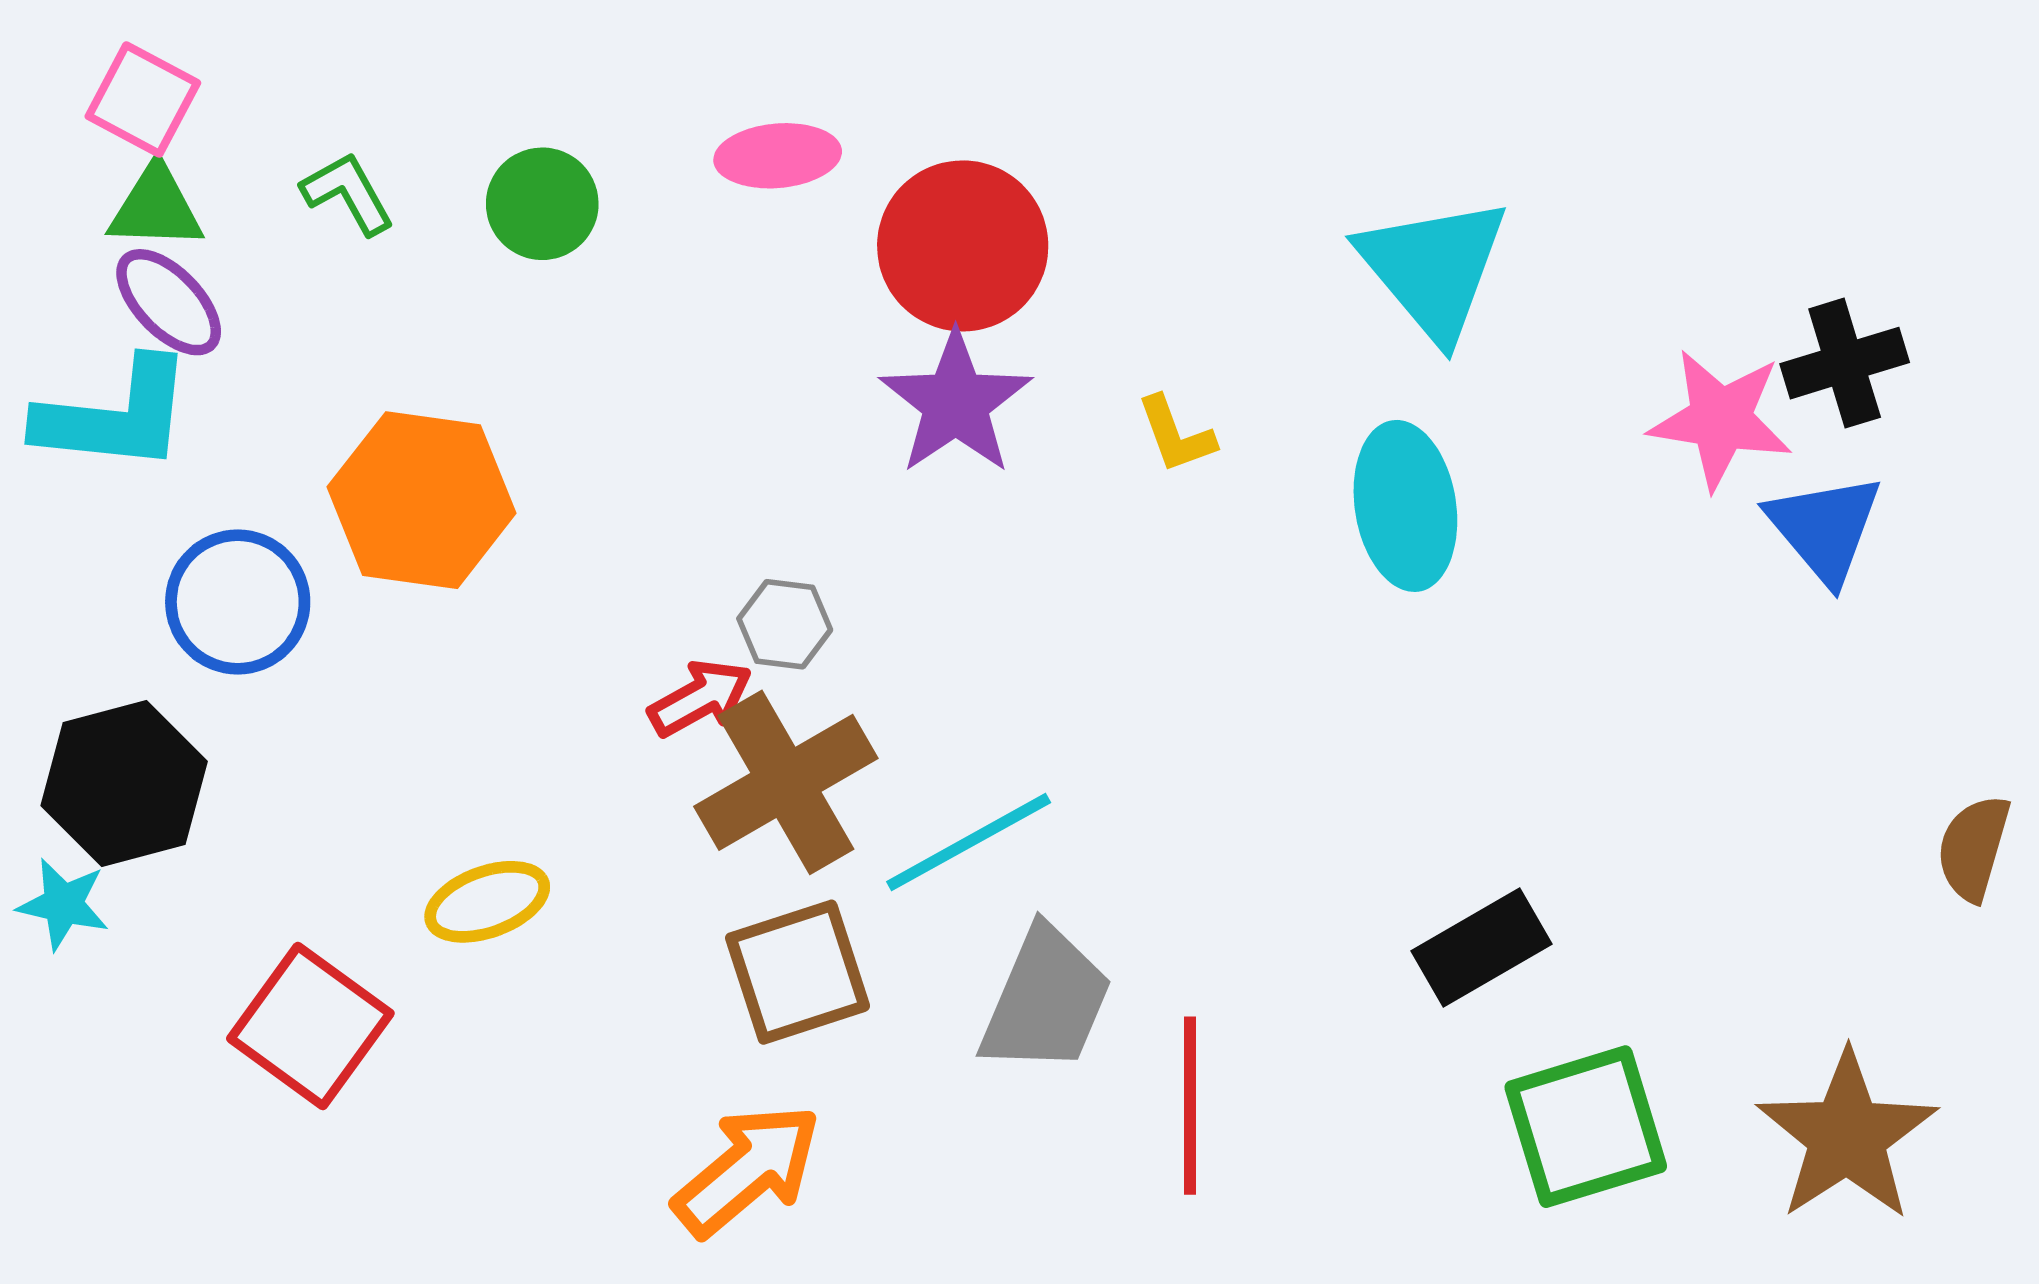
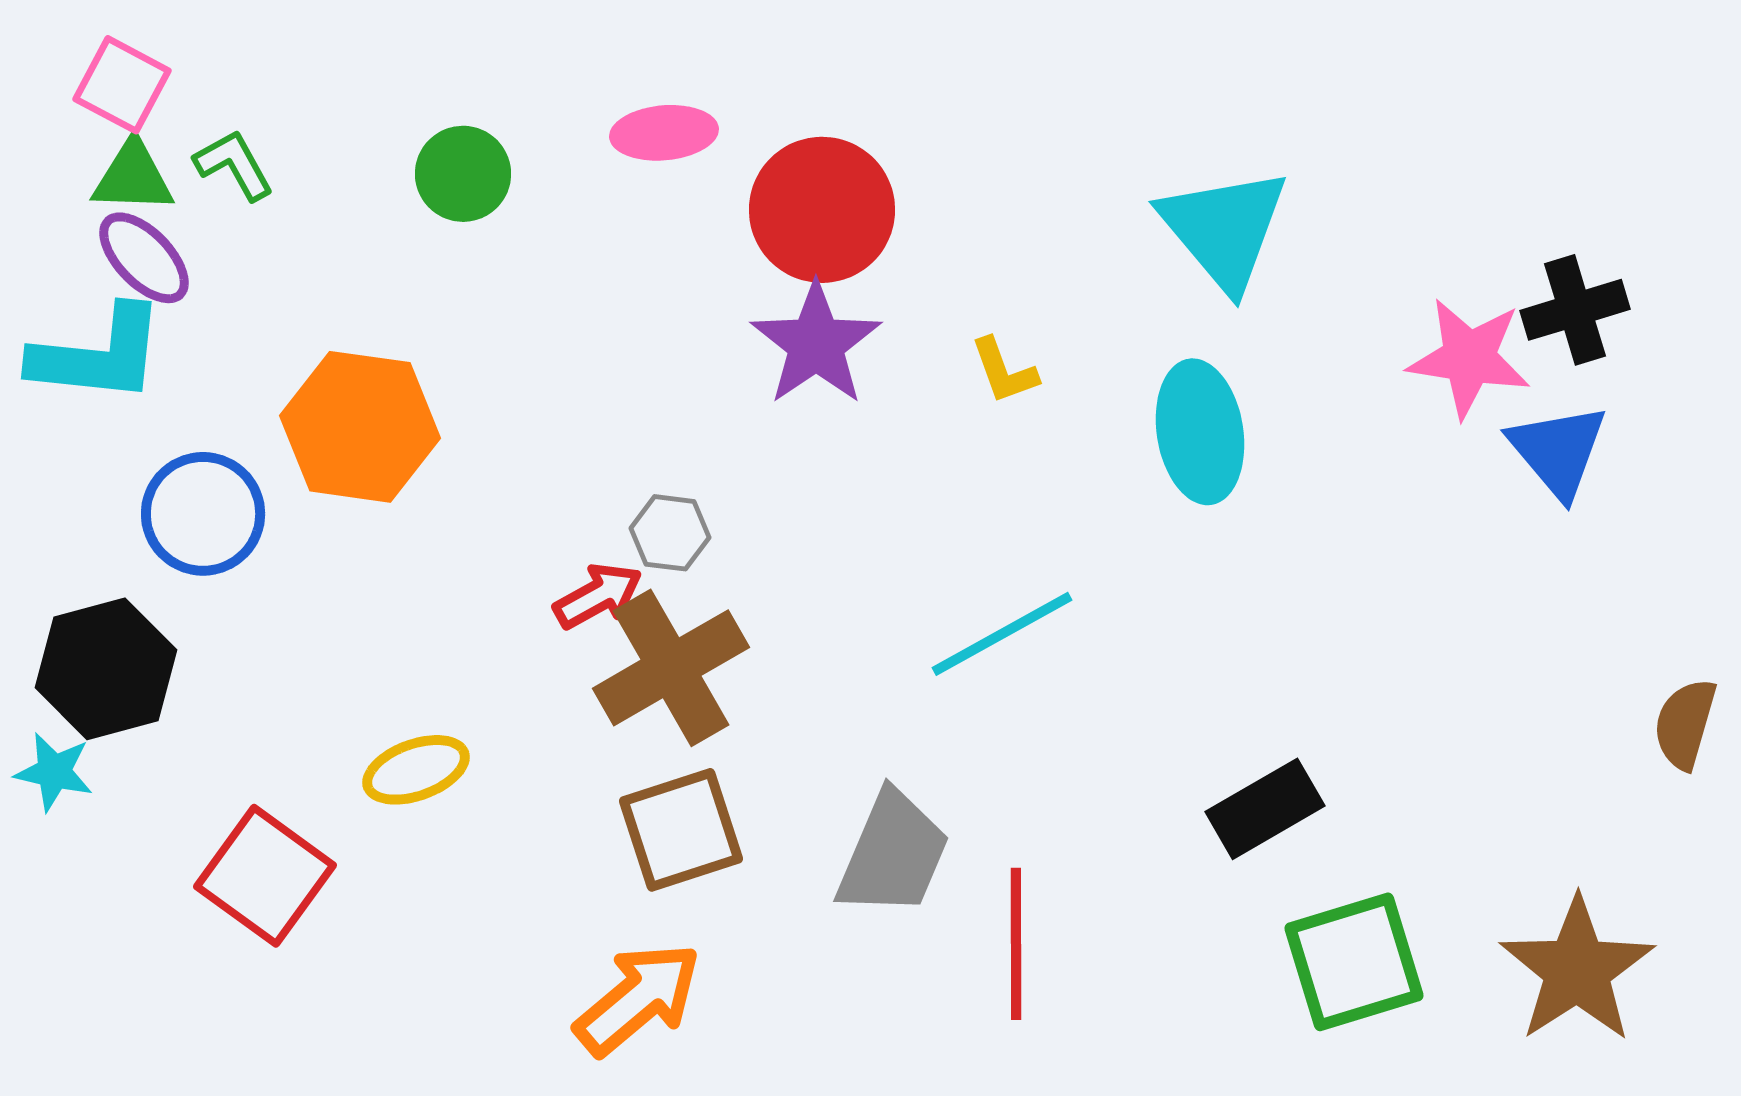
green L-shape: (348, 193) -> (234, 165), moved
cyan line: (969, 842) -> (1002, 634), moved

